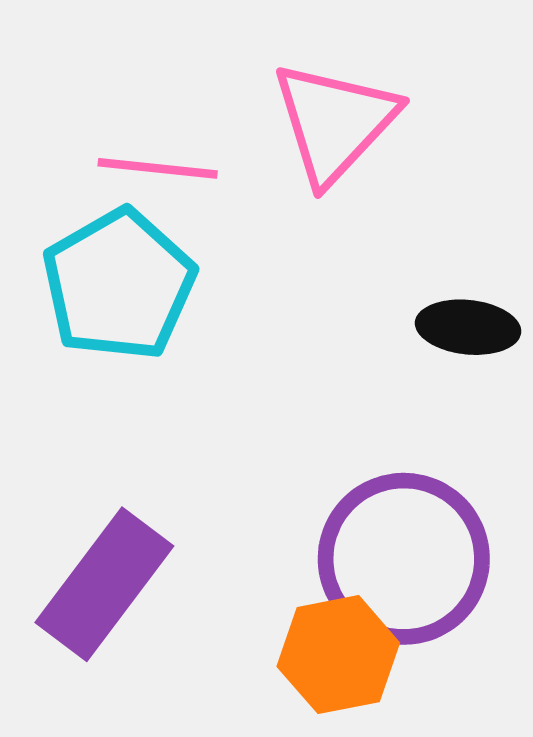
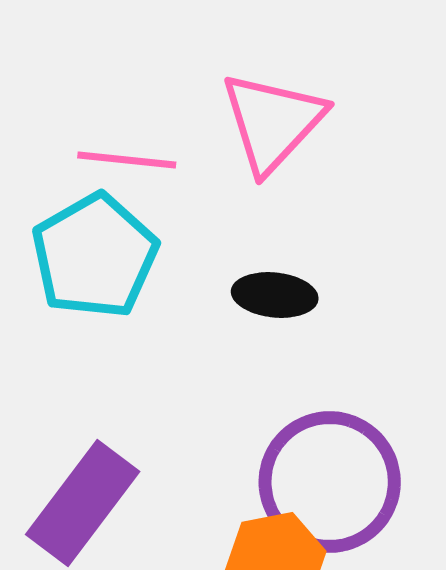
black ellipse: (468, 327) -> (275, 295), moved

